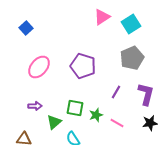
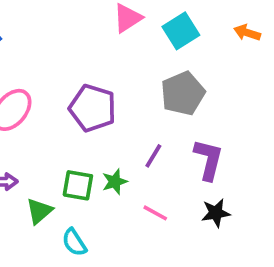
green star: (96, 115) -> (115, 182), moved

